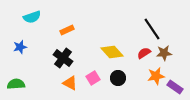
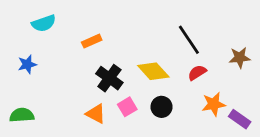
black line: (152, 29) -> (189, 40), moved
brown star: (164, 53) -> (240, 58), moved
black cross: (63, 58) -> (109, 78), moved

